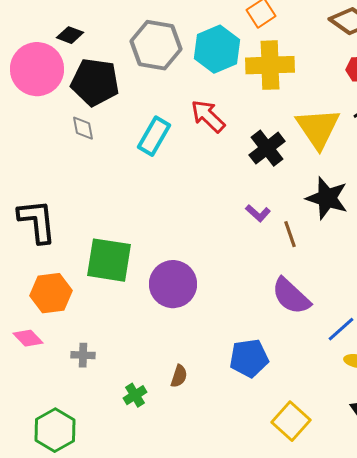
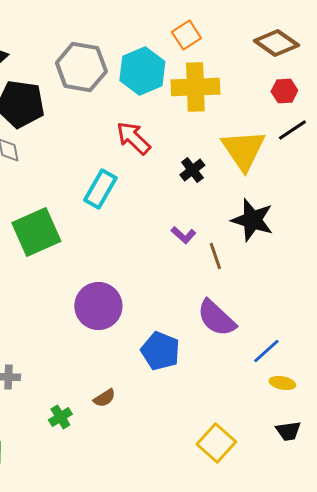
cyan rectangle: (154, 136) -> (100, 189), moved
black cross: (267, 148) -> (192, 170), size x0.7
green square: (109, 260) -> (36, 232), moved, turned -33
blue pentagon: (249, 358) -> (160, 351), moved, turned 30
brown semicircle: (179, 376) -> (104, 398), turned 40

